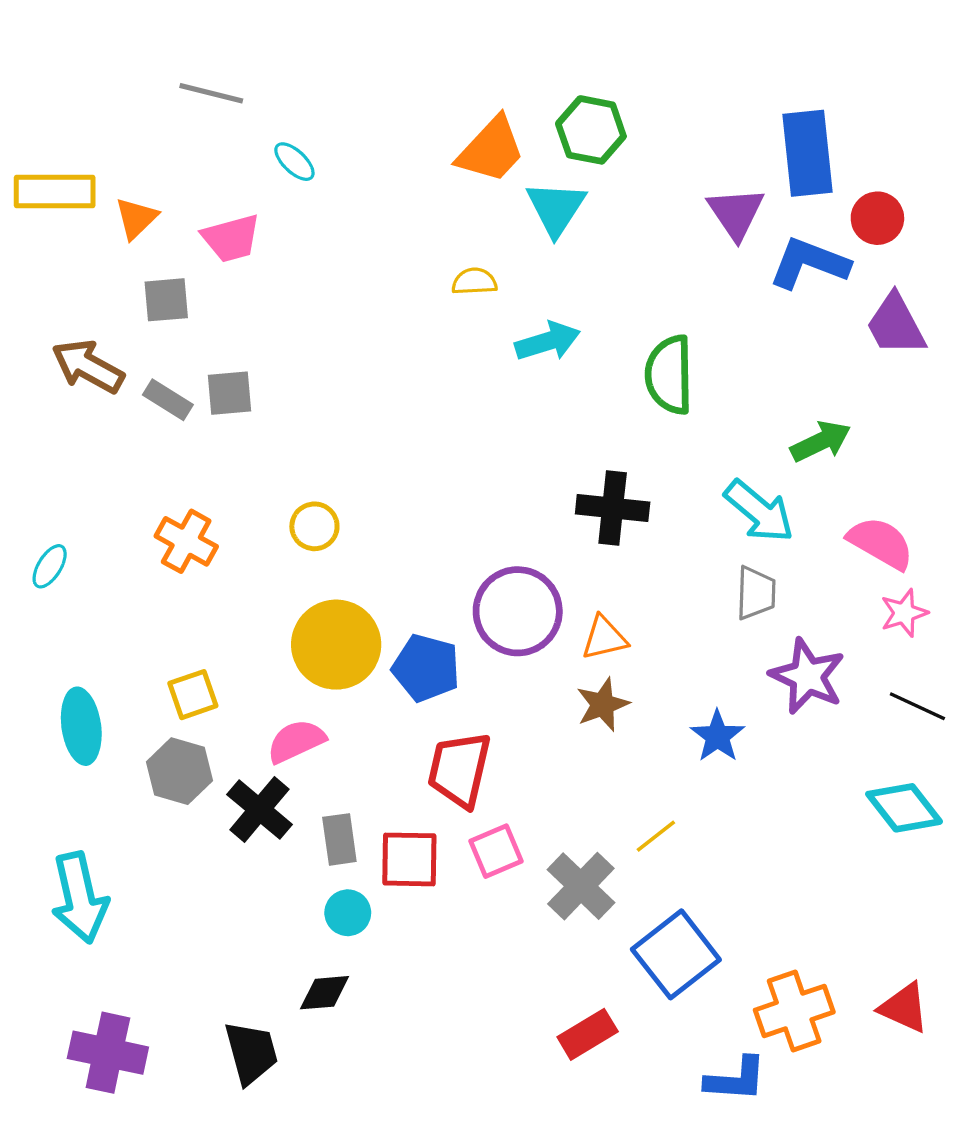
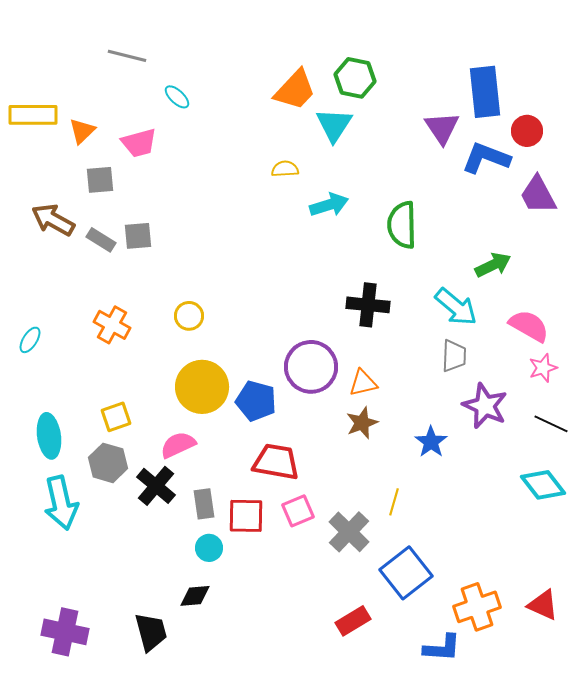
red trapezoid: (459, 770) -> (276, 462), turned 87
yellow line: (656, 836) -> (394, 502), turned -36
cyan arrow: (80, 898) -> (61, 503), moved

